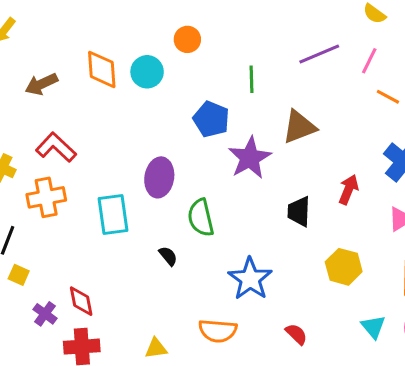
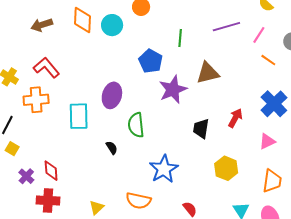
yellow triangle: (156, 348) -> (97, 207), turned -42

